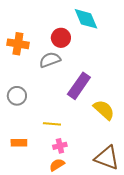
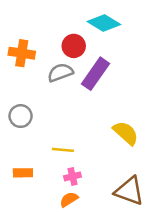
cyan diamond: (86, 19) -> (104, 23), turned -36
purple rectangle: (79, 86) -> (95, 74), moved

